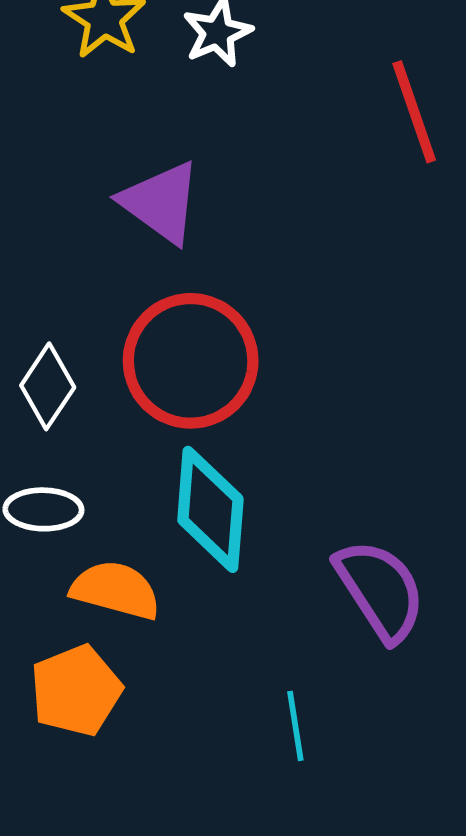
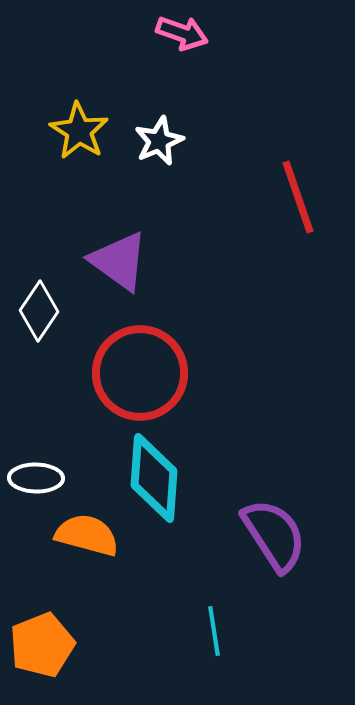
white diamond: (48, 386) -> (39, 311), moved
orange pentagon: (76, 691) -> (42, 645), moved

